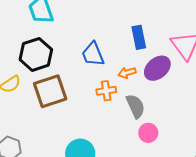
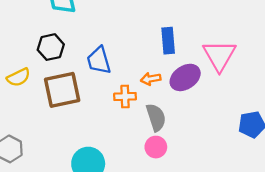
black hexagon: (36, 54) -> (51, 47), size x0.7
blue trapezoid: (93, 54) -> (99, 60), moved
pink circle: (148, 133) -> (156, 147), moved

